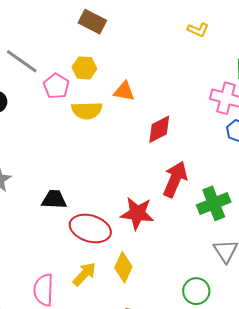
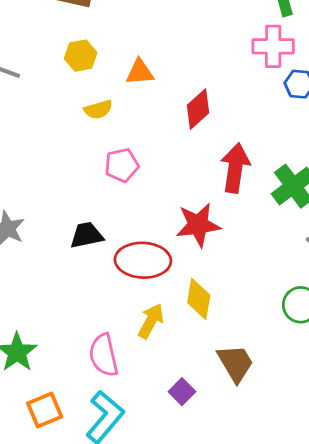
pink pentagon: (56, 86) -> (122, 165), moved, turned -30
yellow semicircle: (87, 110) -> (98, 109), size x0.7

